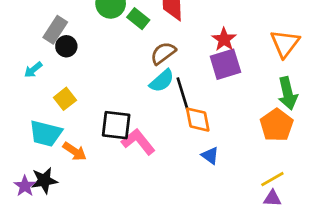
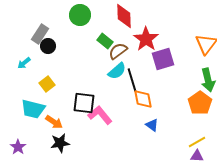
green rectangle: (138, 19) -> (105, 41), moved
red star: (224, 39) -> (146, 39), moved, size x1.4
black star: (44, 180) -> (60, 143), moved

